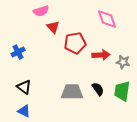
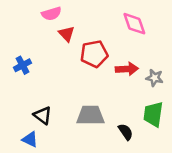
black triangle: (24, 87) -> (43, 115), moved
black semicircle: (98, 89) -> (126, 132), moved

